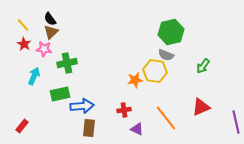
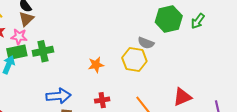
green hexagon: (171, 32) -> (169, 19), moved
green arrow: (203, 66) -> (198, 21), moved
orange star: (135, 80) -> (96, 65), moved
green rectangle: (60, 94) -> (17, 52), moved

